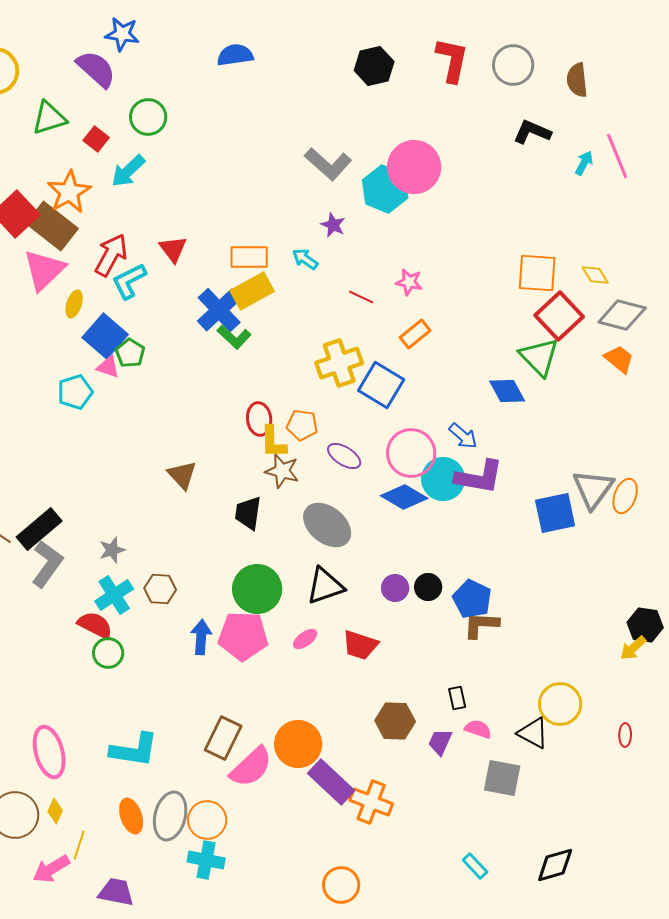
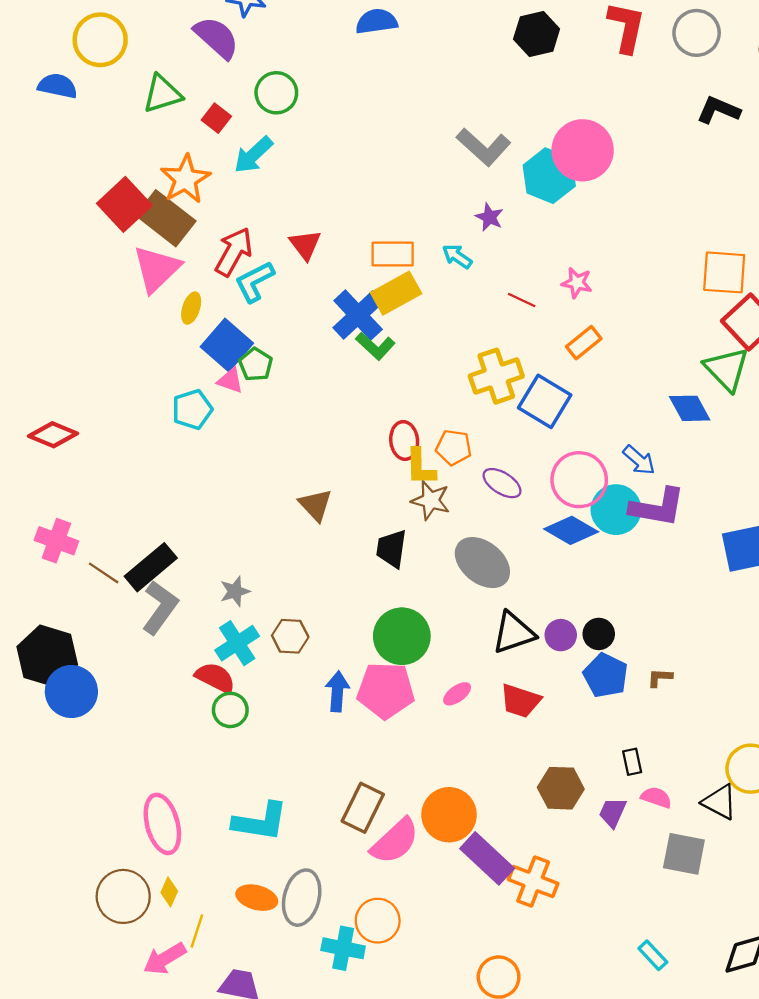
black triangle: (325, 586) -> (514, 633), moved
blue pentagon: (472, 599) -> (606, 675), moved
brown L-shape: (481, 625) -> (660, 678), size x0.6
orange ellipse: (131, 816) -> (257, 898), turned -56
orange circle: (207, 820) -> (378, 921), moved

